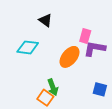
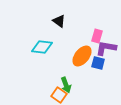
blue square: (100, 89) -> (98, 63), moved

